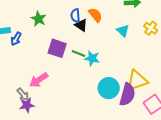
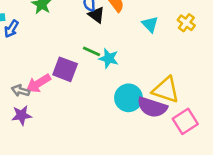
purple square: (57, 48) -> (65, 69), moved
yellow triangle: (137, 81) -> (166, 90), turned 35
gray arrow: (23, 94) -> (21, 91), moved, turned 144
purple semicircle: (127, 94) -> (152, 107), turned 90

